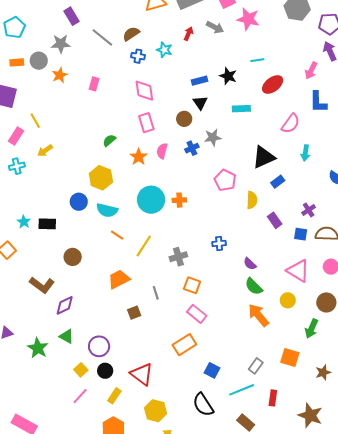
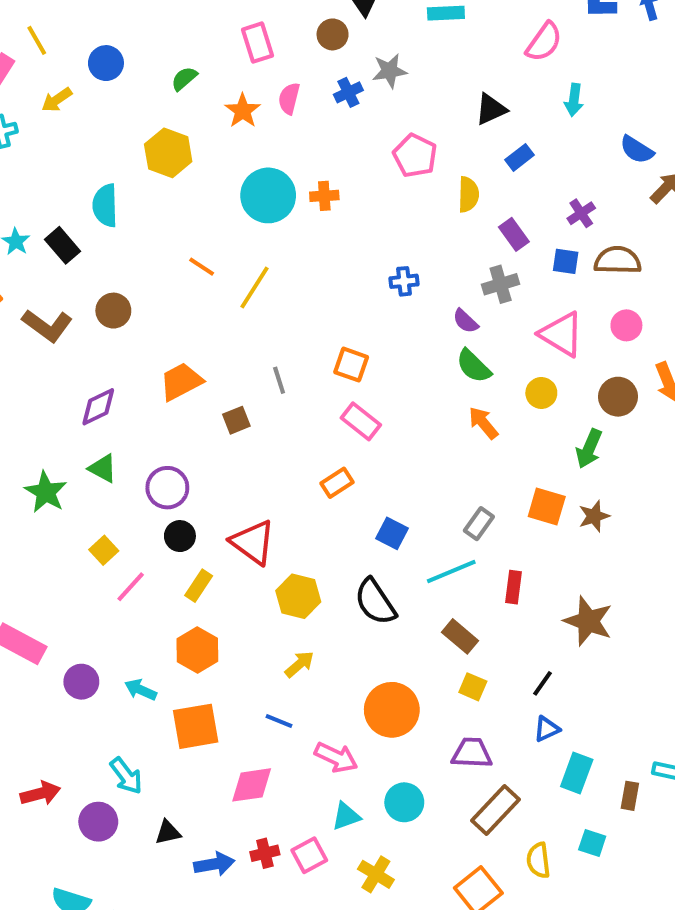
black triangle: (264, 157) -> (491, 109), size x0.7
blue circle: (79, 202) -> (106, 63), moved
cyan semicircle: (107, 210) -> (105, 205), moved, turned 75
black rectangle: (47, 224) -> (62, 245), turned 48
gray cross: (178, 257) -> (501, 284), moved
orange trapezoid: (119, 279) -> (181, 382), moved
brown L-shape: (42, 285) -> (47, 326), moved
orange arrow: (258, 315) -> (483, 423), size x0.7
orange rectangle: (184, 345) -> (337, 483), size x0.7
yellow square: (81, 370) -> (104, 550), moved
brown star: (323, 372) -> (594, 516), moved
yellow hexagon: (156, 411) -> (298, 596), moved

